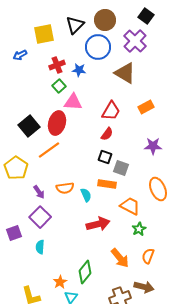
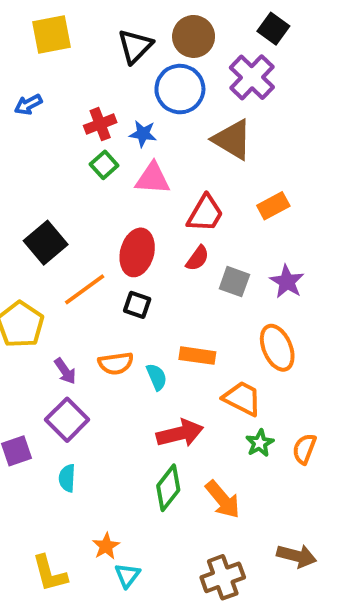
yellow square: (44, 34) -> (52, 35), moved
pink triangle: (73, 102) -> (153, 178), moved
red ellipse: (57, 123) -> (137, 252), moved
purple star: (153, 146) -> (287, 282), turned 30
black square: (105, 157) -> (137, 305), moved
gray square: (121, 168) -> (234, 282), moved
orange ellipse: (158, 189) -> (277, 348), moved
orange semicircle: (148, 256) -> (304, 449), moved
green diamond: (85, 272) -> (168, 488), moved
brown arrow: (144, 287) -> (297, 556), moved

